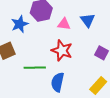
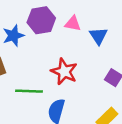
pink triangle: (64, 24) -> (73, 23), moved

